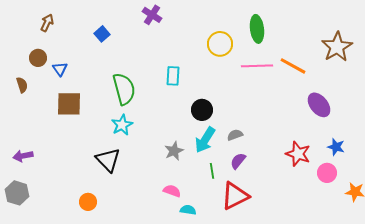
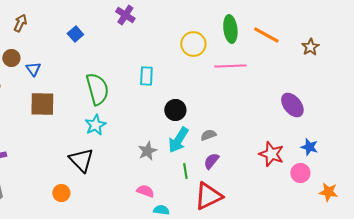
brown star: (337, 47) -> (310, 47), size x0.6
orange line: (293, 66) -> (266, 35), moved
orange circle: (88, 202) -> (61, 193), moved

